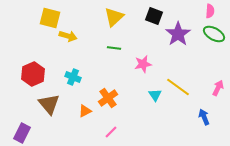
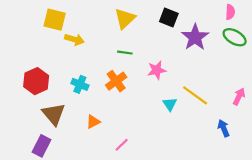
orange cross: (108, 98) -> (116, 81), moved
purple rectangle: (22, 133) -> (42, 146), moved

